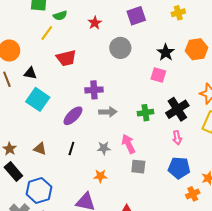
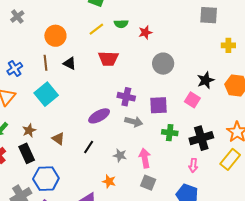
green semicircle: (60, 16) -> (121, 24), moved
purple square: (136, 16) -> (159, 105), moved
cyan square: (38, 99) -> (46, 94), moved

